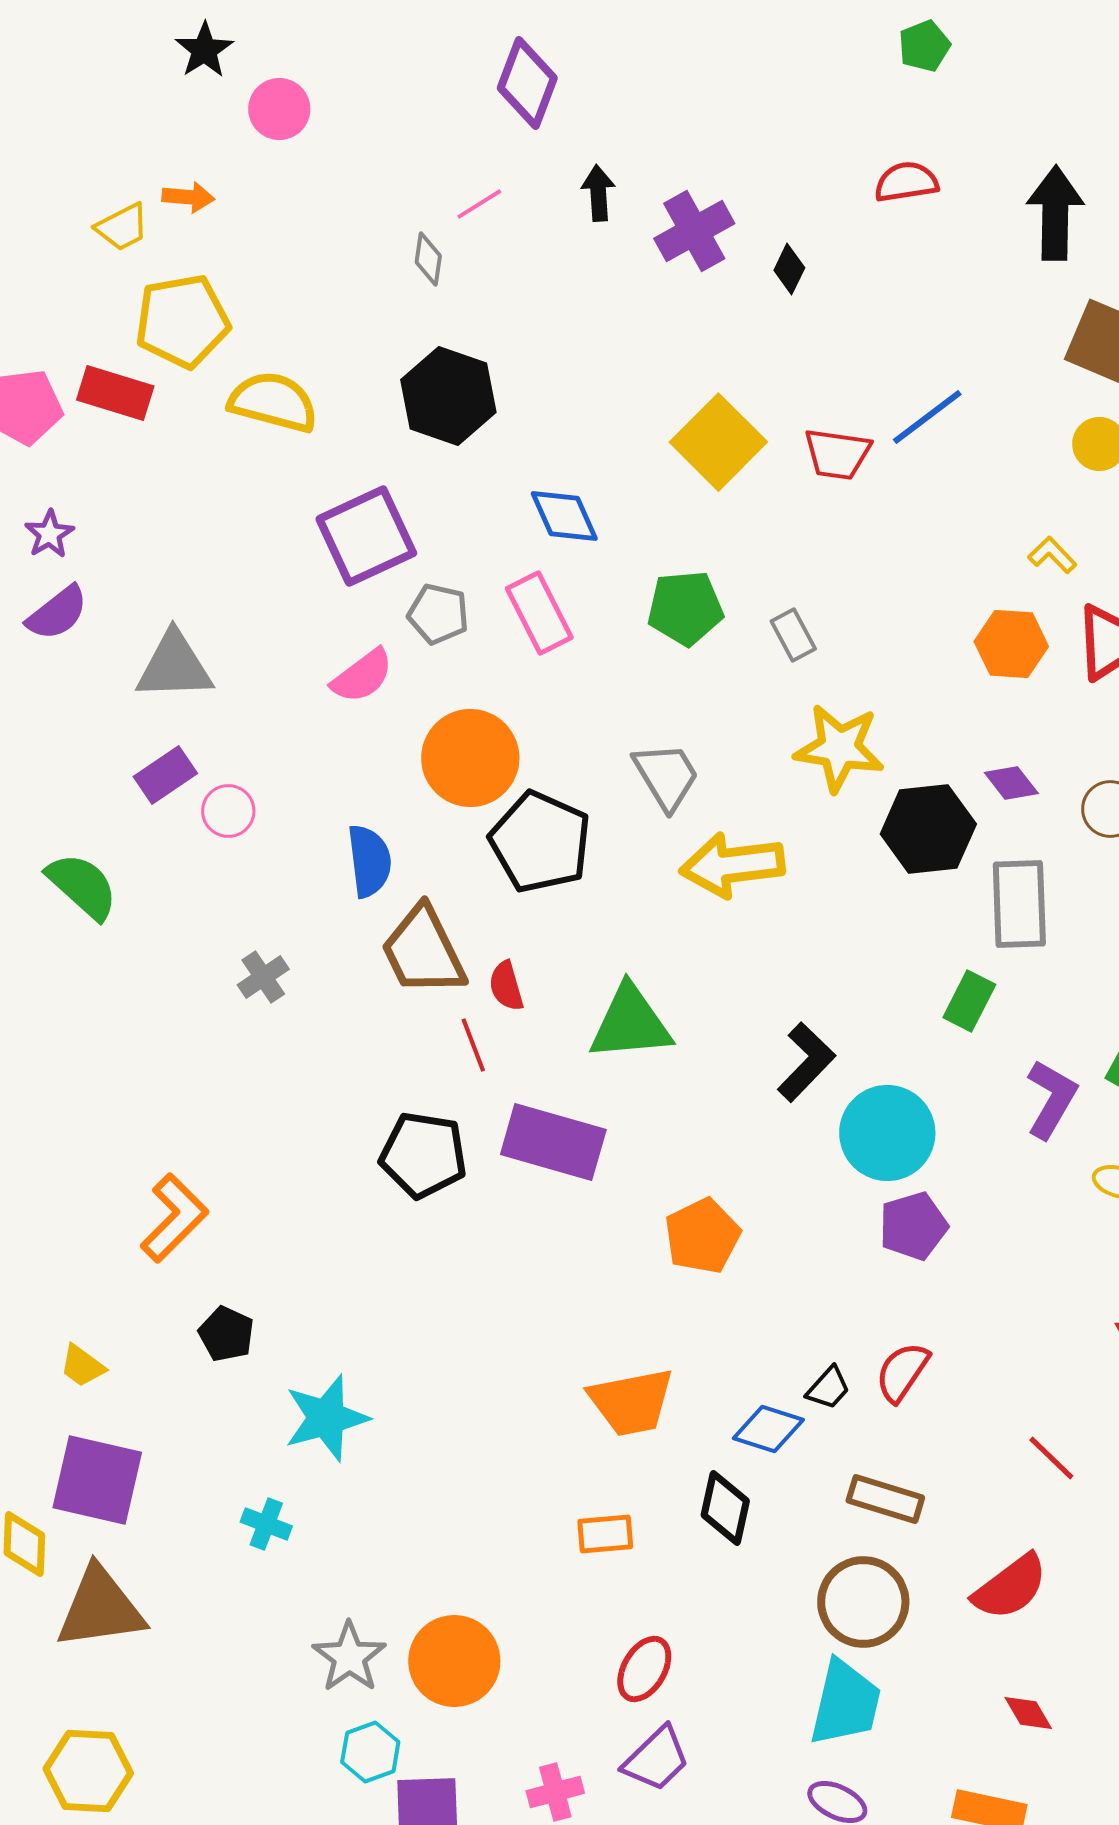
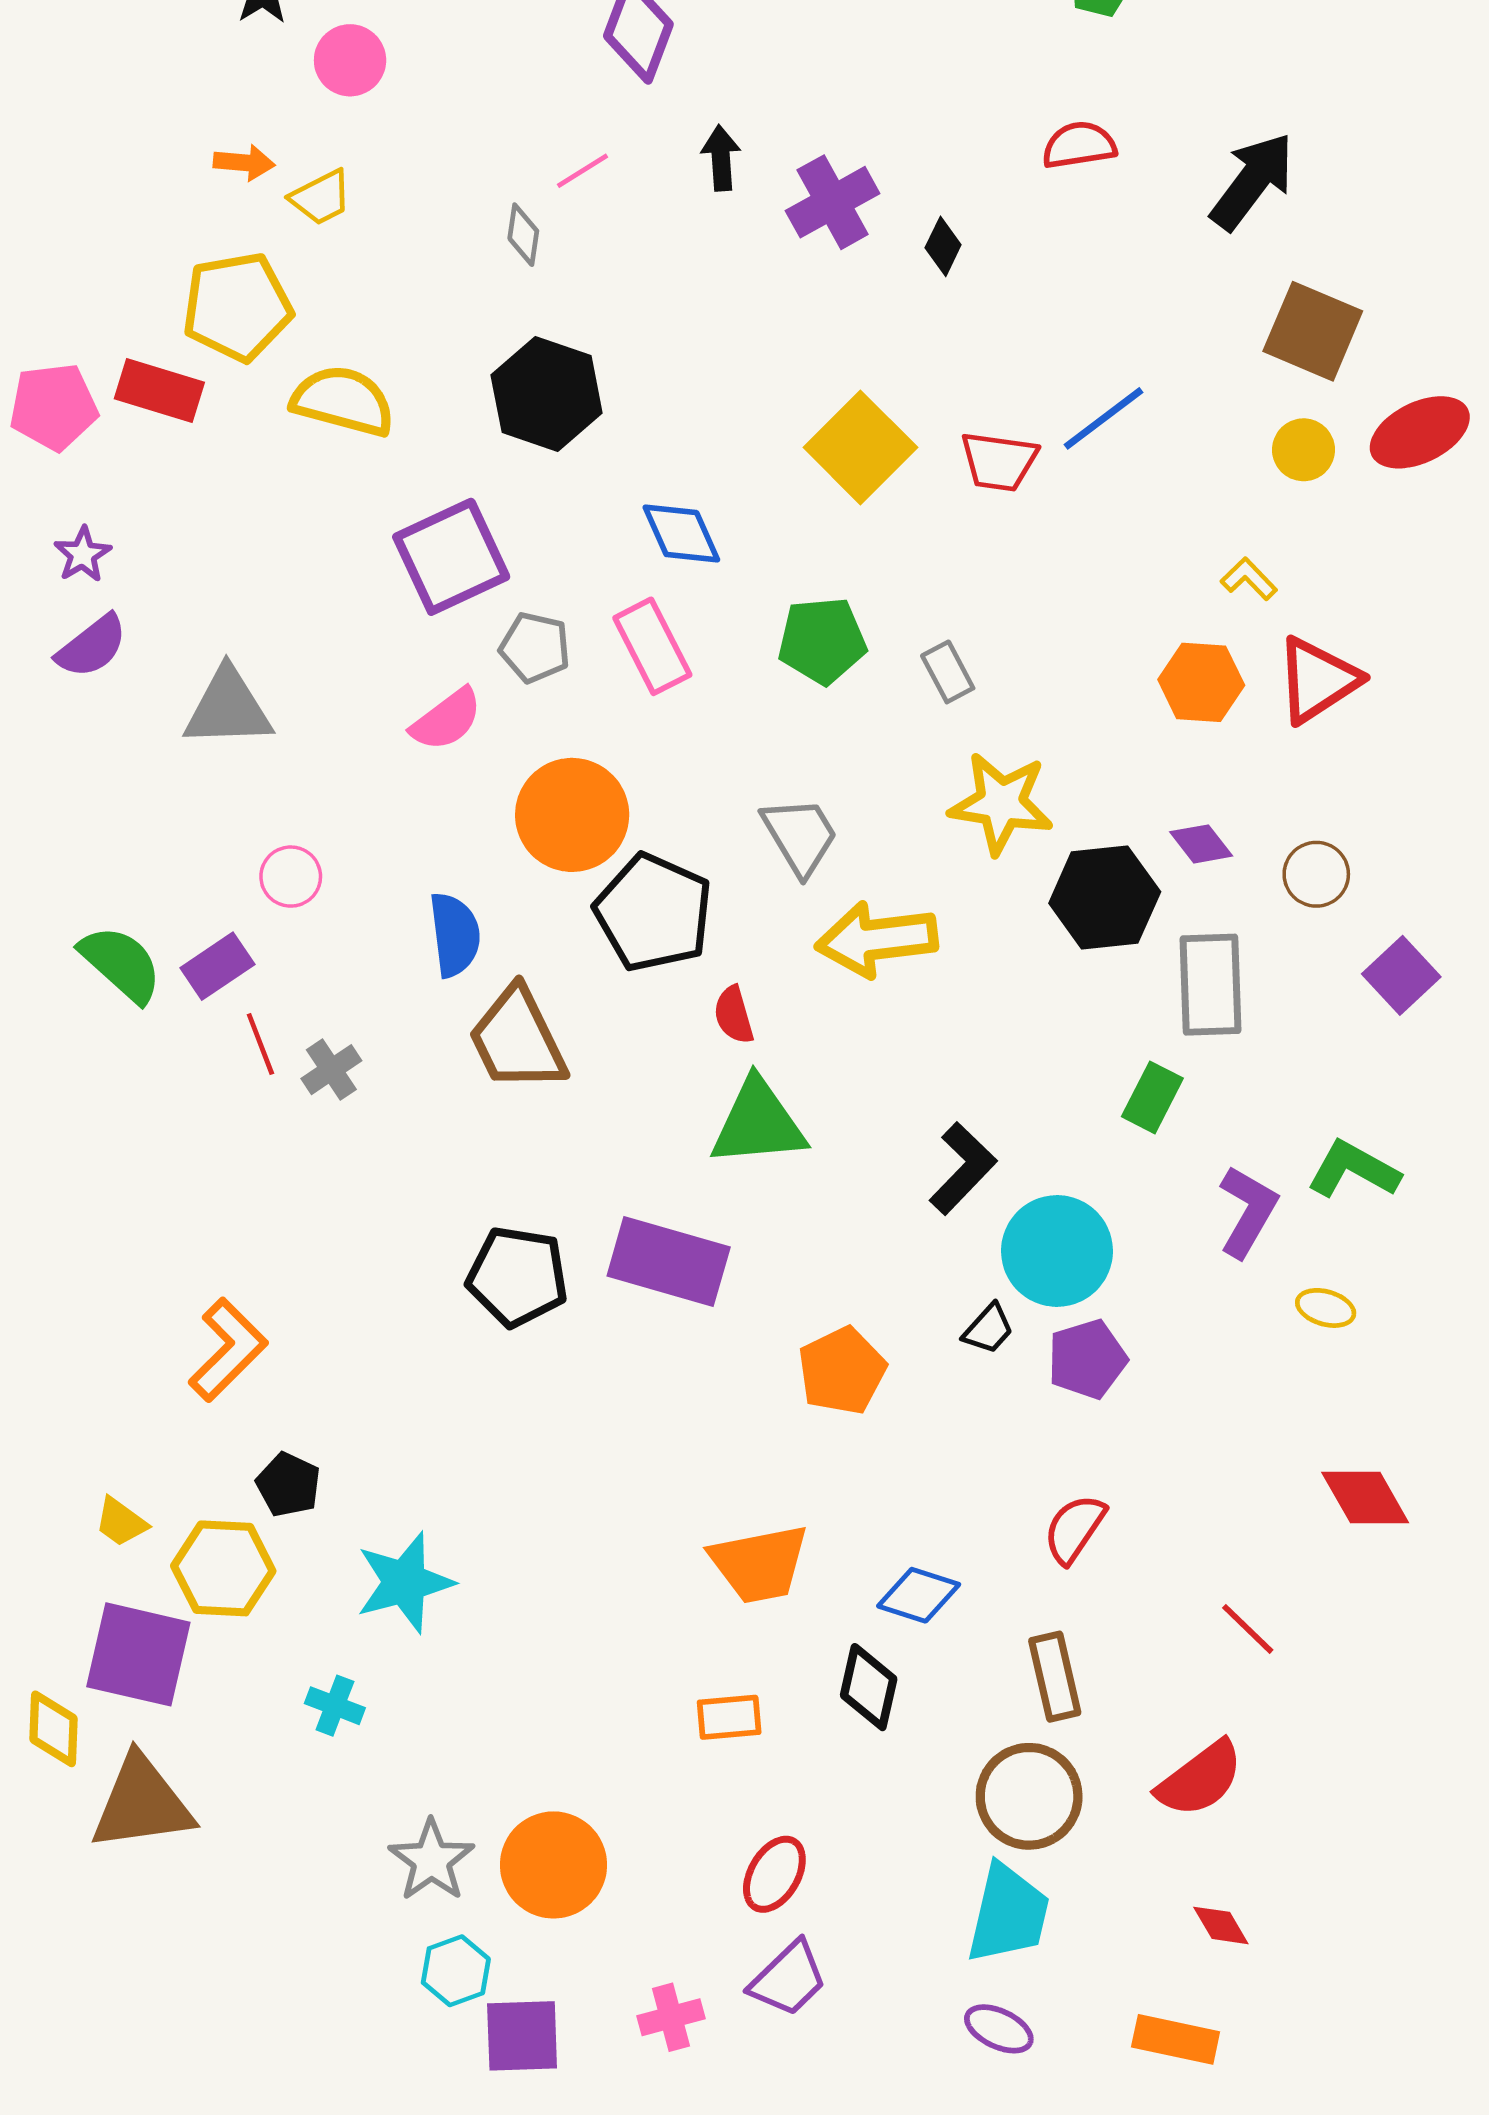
black arrow: (1055, 213) -> (1252, 181), turned 36
yellow trapezoid: (122, 227) -> (321, 197), moved
purple rectangle: (165, 775) -> (217, 966), moved
red semicircle: (506, 986) -> (734, 1015), moved
red line: (473, 1045) -> (260, 1044), moved
black trapezoid: (828, 1388) -> (988, 1329), moved
brown rectangle: (885, 1499) -> (1055, 1677), turned 60
yellow hexagon: (88, 1771) -> (223, 1568), moved

